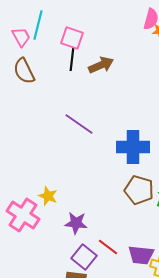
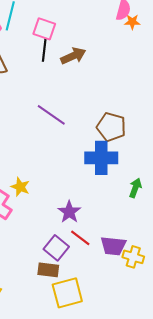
blue cross: (133, 147) -> (101, 158), moved
brown pentagon: (139, 190) -> (111, 127), moved
purple star: (76, 223) -> (69, 212), moved, turned 30

